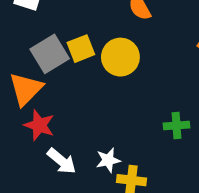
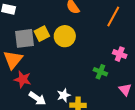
gray square: (50, 54) -> (25, 38), turned 30
green cross: (176, 125) -> (100, 72), turned 32

